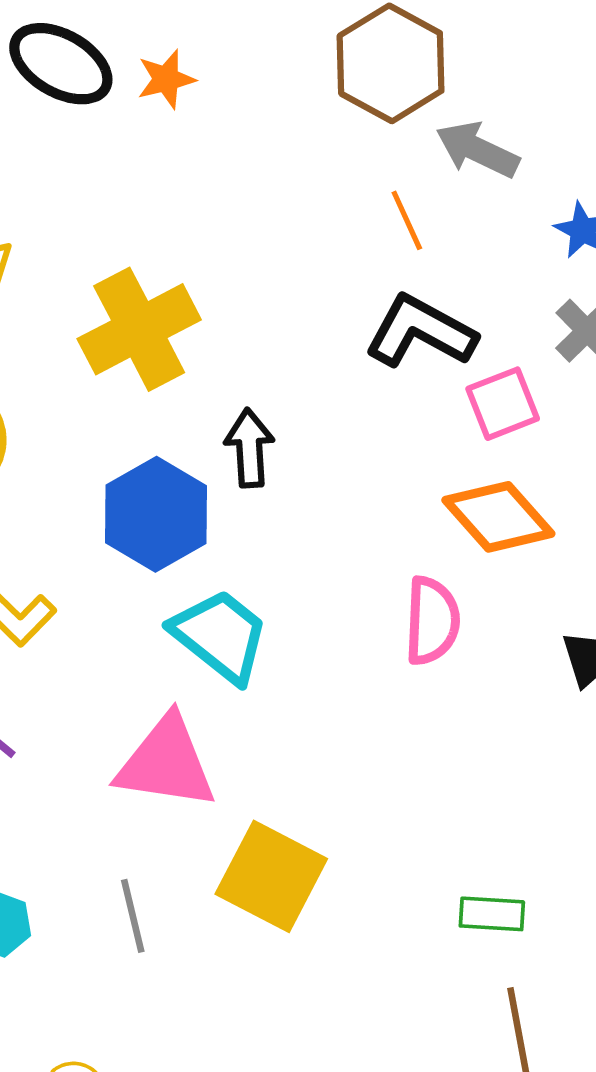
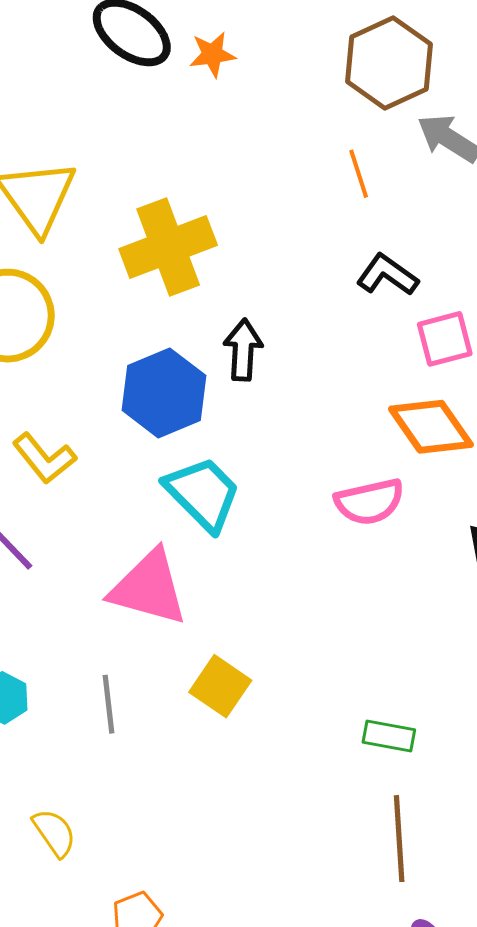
orange line: (407, 220) -> (359, 174), moved
black L-shape: (421, 332) -> (387, 275), size x0.7
pink semicircle: (432, 621) -> (369, 502), turned 68
yellow square: (271, 876) -> (220, 686), size x0.7

